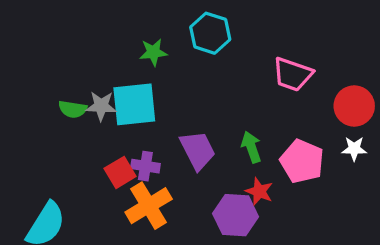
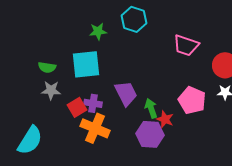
gray star: (101, 106) -> (51, 90), moved
green arrow: (251, 147) -> (151, 108), moved
orange cross: (149, 206) -> (95, 128), turned -36

